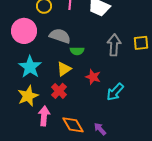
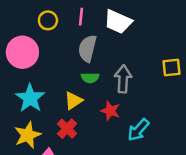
gray semicircle: (60, 36) -> (87, 48), moved, turned -95
gray arrow: (114, 45) -> (123, 79), moved

